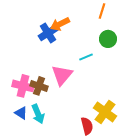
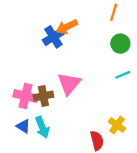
cyan line: (86, 57) -> (123, 75), moved
brown cross: (39, 86) -> (43, 96), turned -30
yellow cross: (105, 112) -> (117, 125), size x0.7

